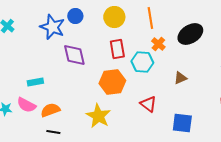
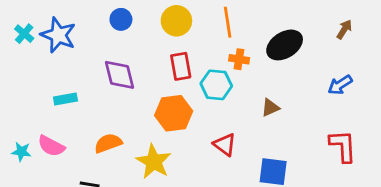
blue star: (52, 27) -> (58, 35), moved
orange cross: (158, 44) -> (239, 59), turned -32
cyan rectangle: (35, 82) -> (65, 99), moved
orange semicircle: (50, 110) -> (108, 143), moved

